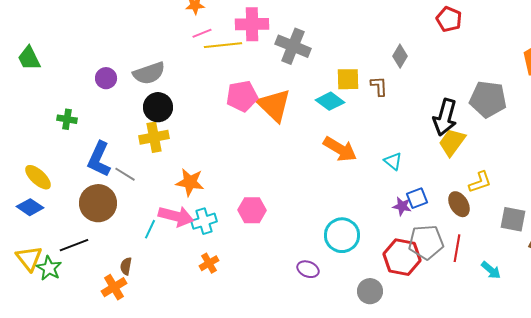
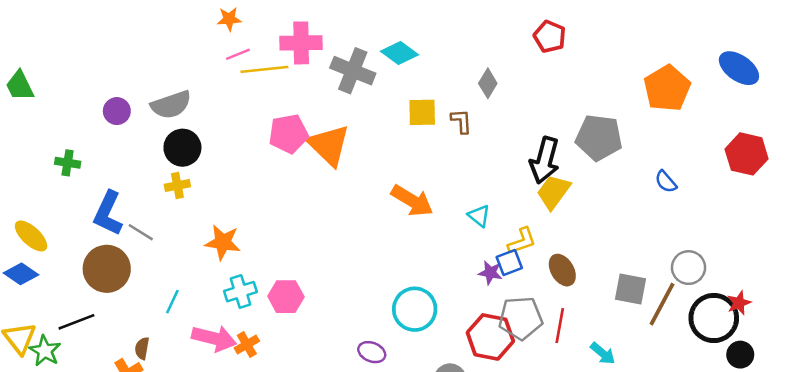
cyan diamond: (330, 101) -> (400, 53), moved
yellow cross: (154, 137) -> (177, 186), size x0.7
yellow L-shape: (480, 182) -> (522, 241), moved
pink hexagon: (252, 210) -> (286, 297), moved
pink arrow: (176, 216) -> (214, 338), moved

